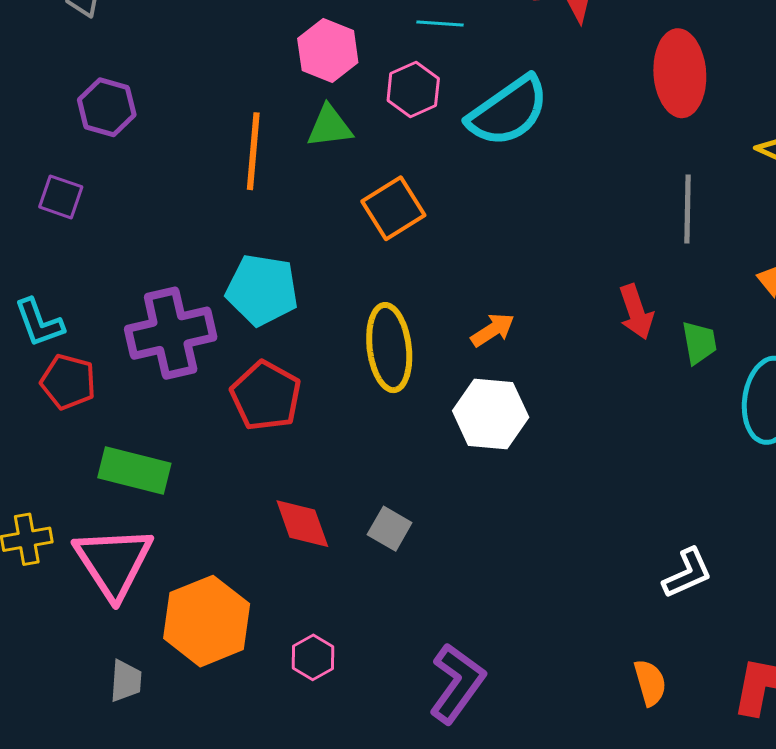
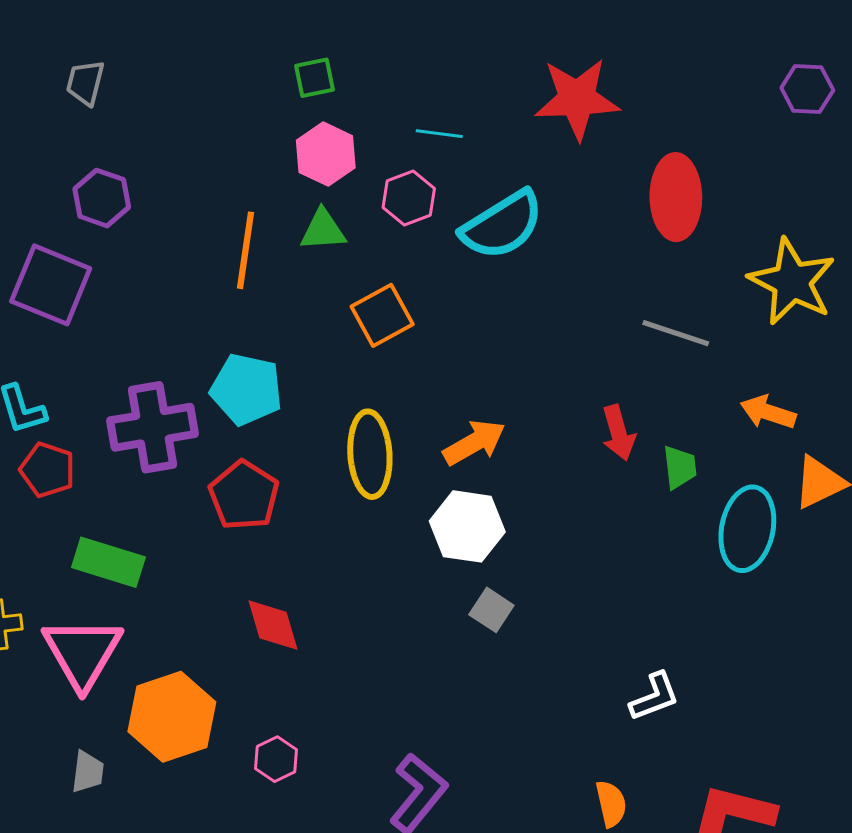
purple square: (61, 197) -> (51, 285), size x1.8
gray line: (688, 209) -> (676, 333), turned -76
orange arrow: (493, 330) -> (474, 443), size x1.4
gray square: (390, 529) -> (491, 610), moved

